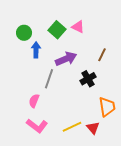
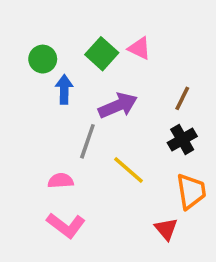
black cross: (88, 79) -> (182, 140), moved
pink semicircle: (34, 101) -> (61, 181), turned 64
yellow line: (72, 127) -> (129, 170), moved, turned 66

